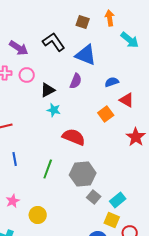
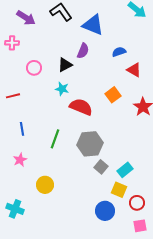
pink circle: (27, 75) -> (34, 68), moved
black triangle: (48, 90) -> (65, 65), moved
cyan star: (54, 110) -> (62, 89), moved
orange square: (106, 114) -> (113, 95), moved
pink star: (13, 201) -> (20, 160), moved

